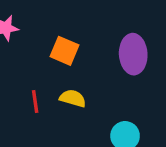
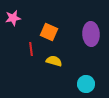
red line: (35, 102) -> (31, 49), moved

